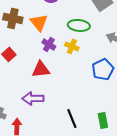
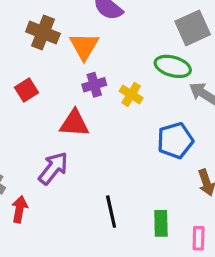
green ellipse: (79, 25) -> (173, 66), moved
purple cross: (49, 44) -> (94, 85), turned 32
purple arrow: (33, 98) -> (53, 168), turned 120

